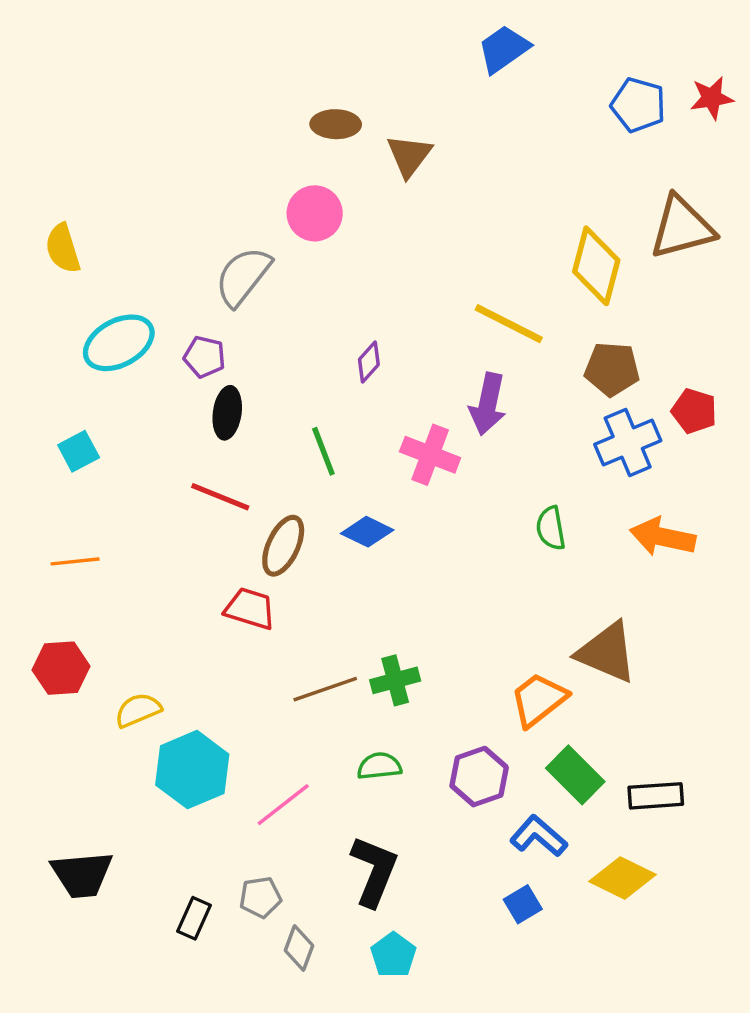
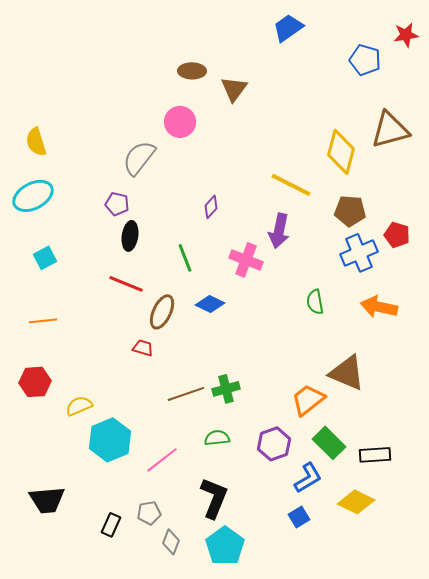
red star: (712, 98) -> (406, 35), moved
cyan ellipse: (119, 343) -> (33, 196), moved
red trapezoid: (250, 609) -> (143, 348), size x0.7
blue L-shape: (539, 836) -> (308, 478), turned 108
cyan pentagon: (393, 955) -> (225, 546), size x1.5

